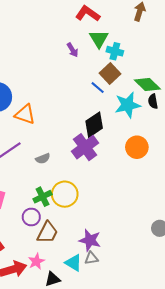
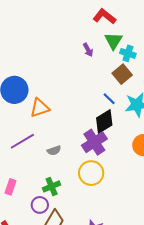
blue line: (98, 88) -> (109, 99), moved
orange triangle: (25, 114) -> (40, 108), turned -40
yellow circle: (65, 194) -> (91, 173), moved

